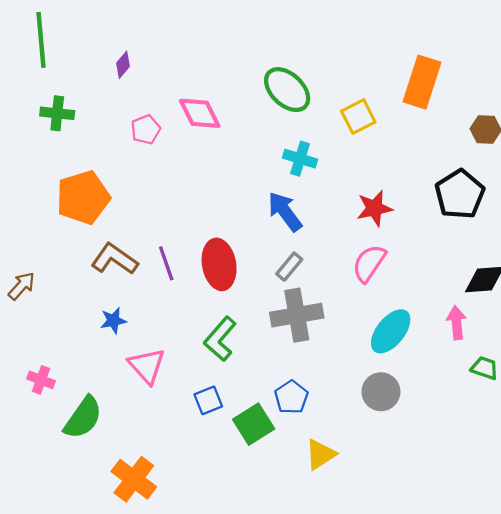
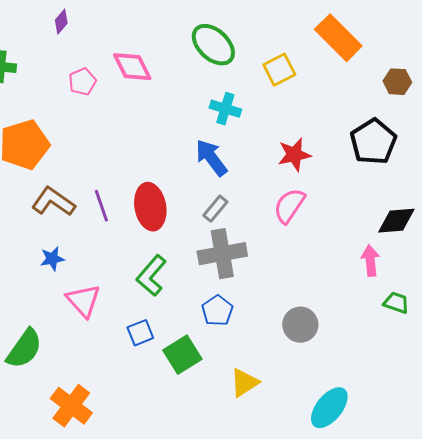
orange rectangle: (422, 82) -> (338, 38), turned -63
cyan ellipse: (391, 331) -> (329, 408), moved
blue pentagon: (291, 397) -> (217, 311), moved

